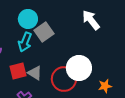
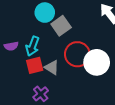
cyan arrow: (25, 42) -> (33, 46), moved
red circle: (64, 79) -> (77, 54), moved

